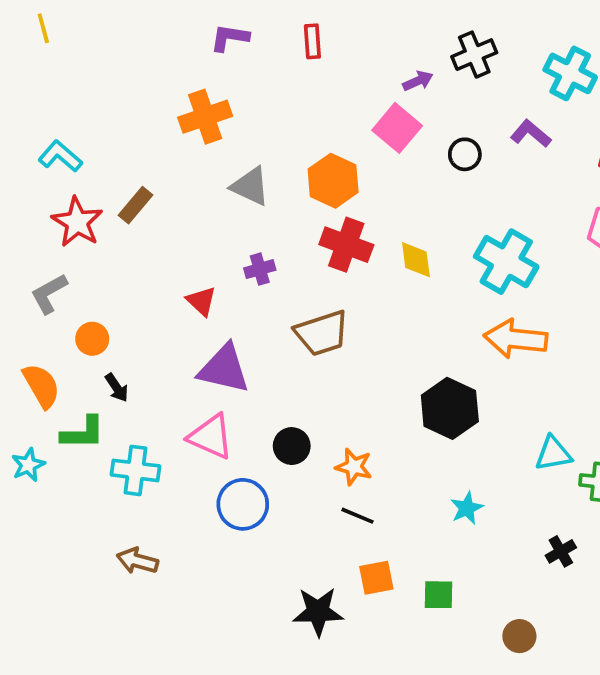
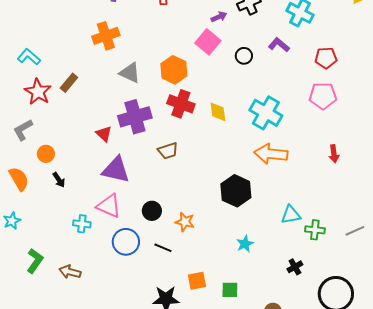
purple cross: (260, 269) -> (135, 117), size x2.0
brown trapezoid: (322, 333) -> (168, 151), size x0.7
green L-shape: (83, 433) -> (35, 261), moved, turned -55
cyan cross: (136, 470) -> (82, 224), moved, size x0.7
black line: (358, 516) -> (163, 248), moved

